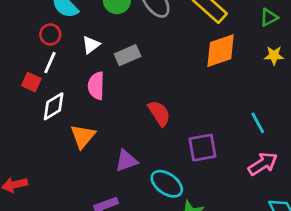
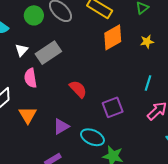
gray rectangle: (128, 55) -> (48, 53), size x1.4
yellow star: (274, 55) -> (147, 42), moved
cyan line: (258, 123) -> (148, 83), turned 56

